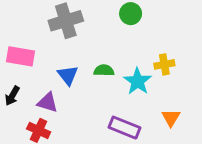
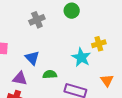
gray cross: (66, 21) -> (37, 20), moved, size x0.7
green semicircle: (104, 70) -> (50, 74), moved

